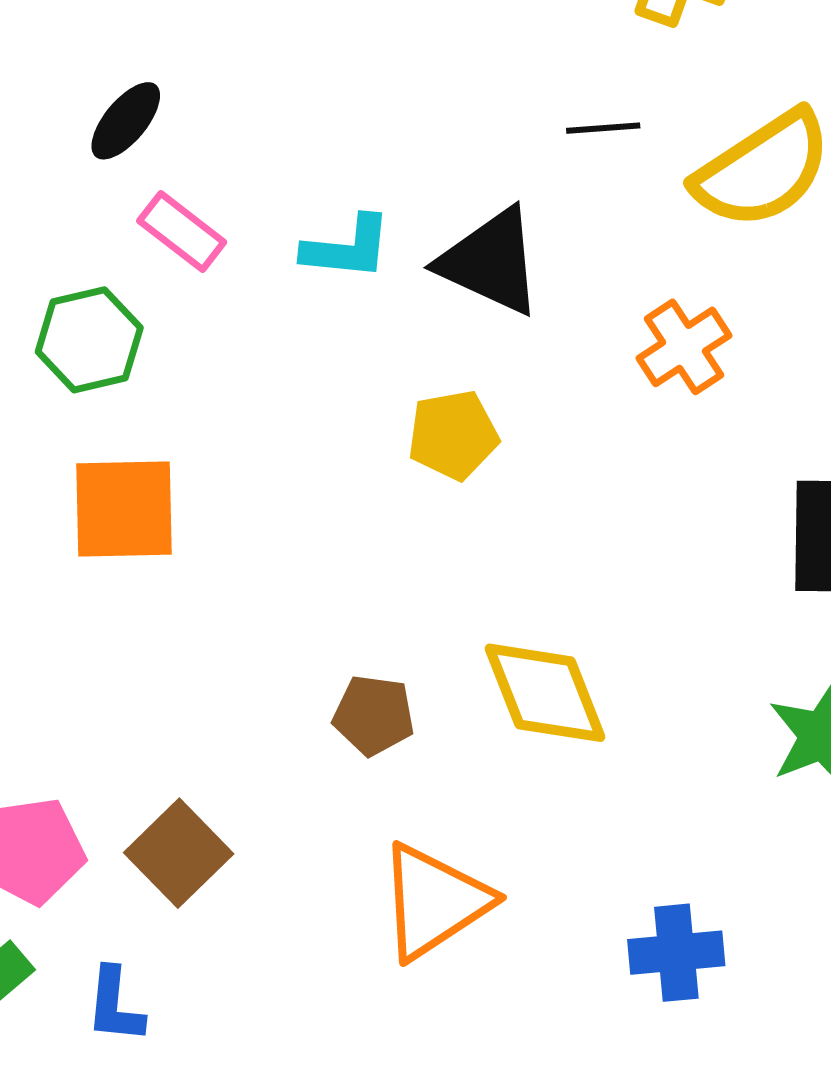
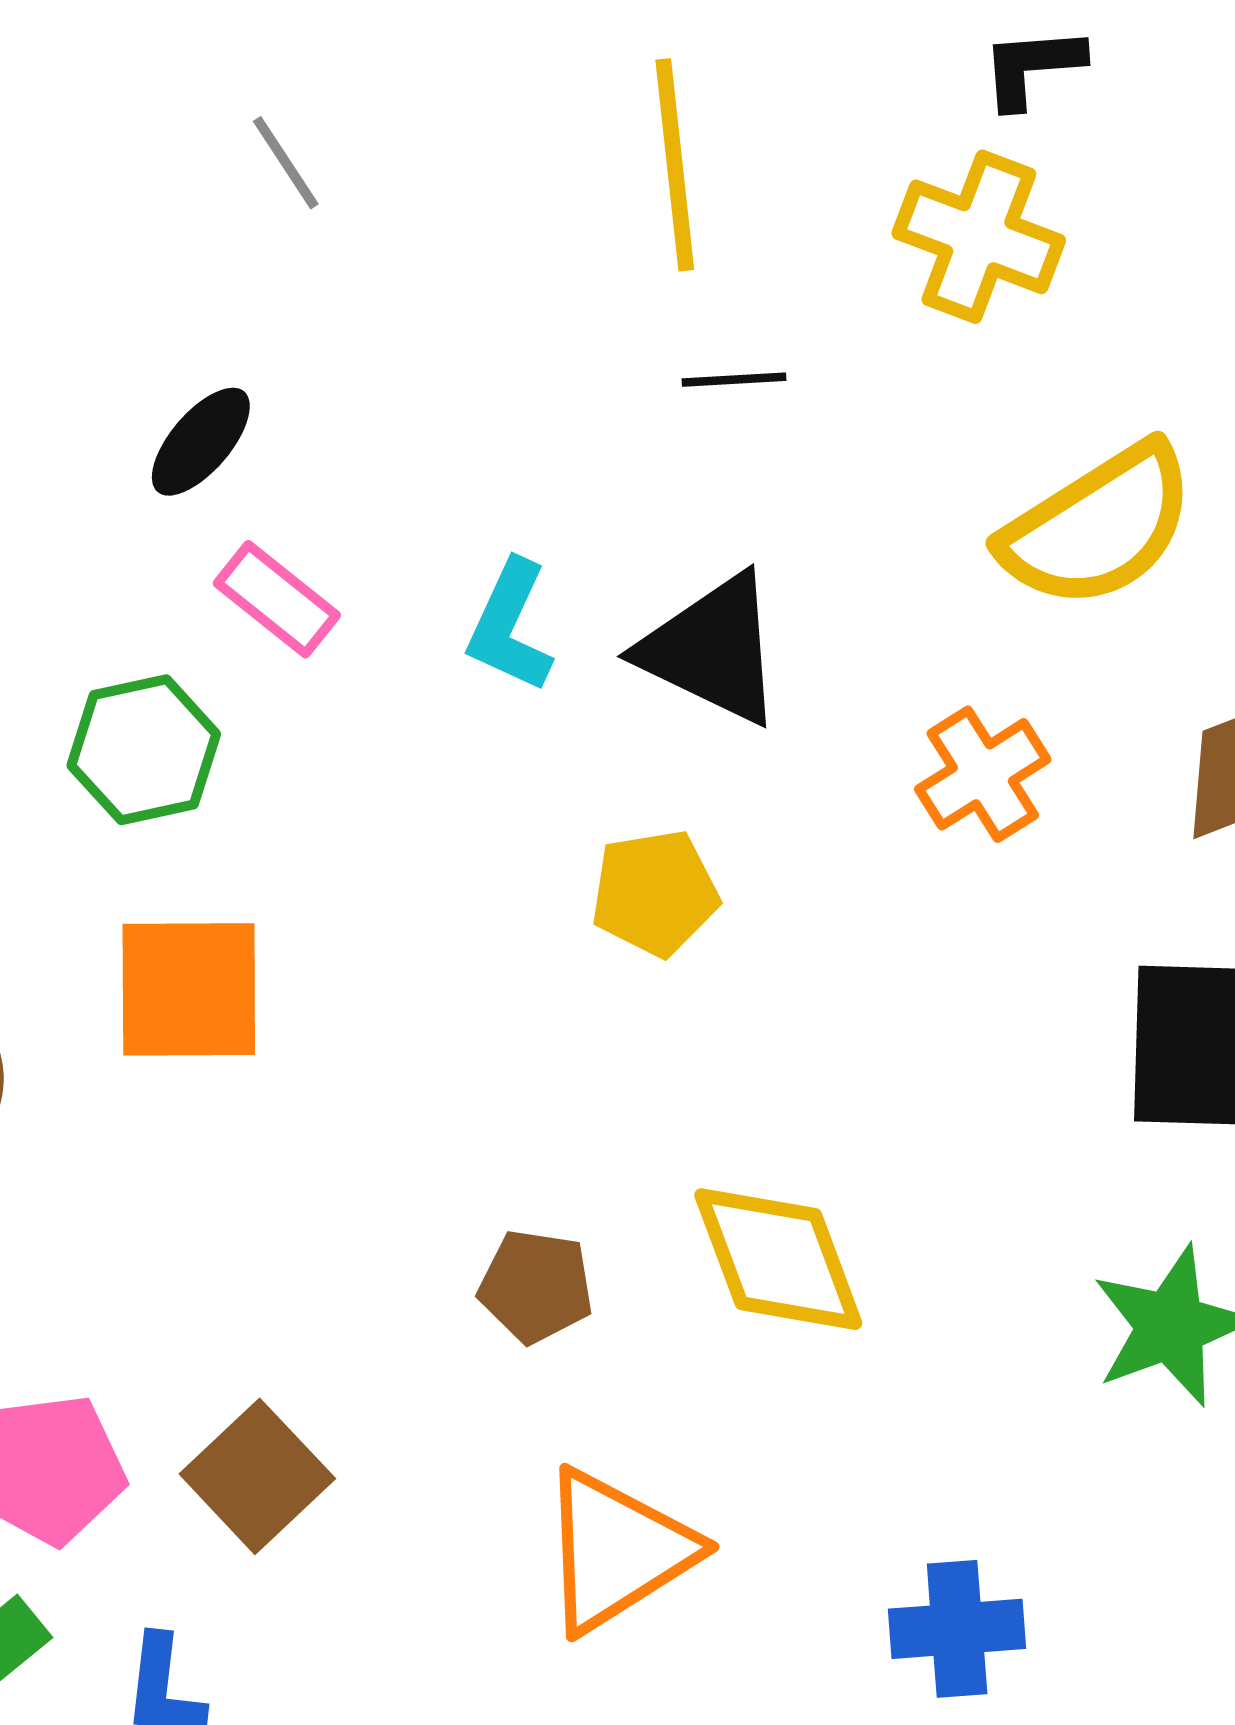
black line: (603, 128) -> (734, 380), moved
cyan L-shape: (347, 248) -> (510, 626), turned 108

